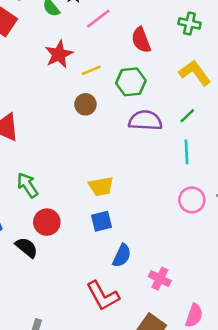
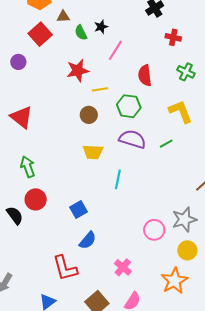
pink line: (98, 19) -> (115, 50), turned -35
cyan line: (187, 152) -> (118, 179), moved
yellow trapezoid: (101, 186) -> (93, 152), moved
pink circle: (192, 200) -> (154, 230), moved
blue square: (102, 221) -> (79, 209), turned -30
pink cross: (160, 279) -> (123, 267), moved

